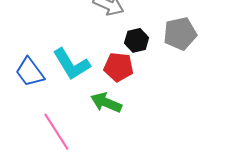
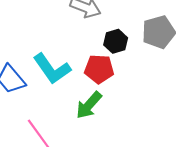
green arrow: (106, 103) -> (89, 105), turned -68

